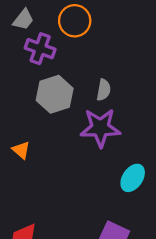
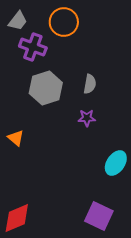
purple star: (100, 128) -> (87, 118), size x0.5

